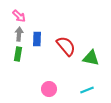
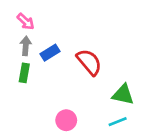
blue rectangle: (37, 39) -> (50, 53), turned 56
green triangle: (91, 58) -> (123, 95), moved

